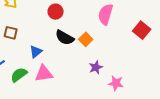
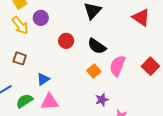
pink semicircle: (106, 14) -> (117, 66), moved
black semicircle: (65, 38) -> (97, 46), moved

